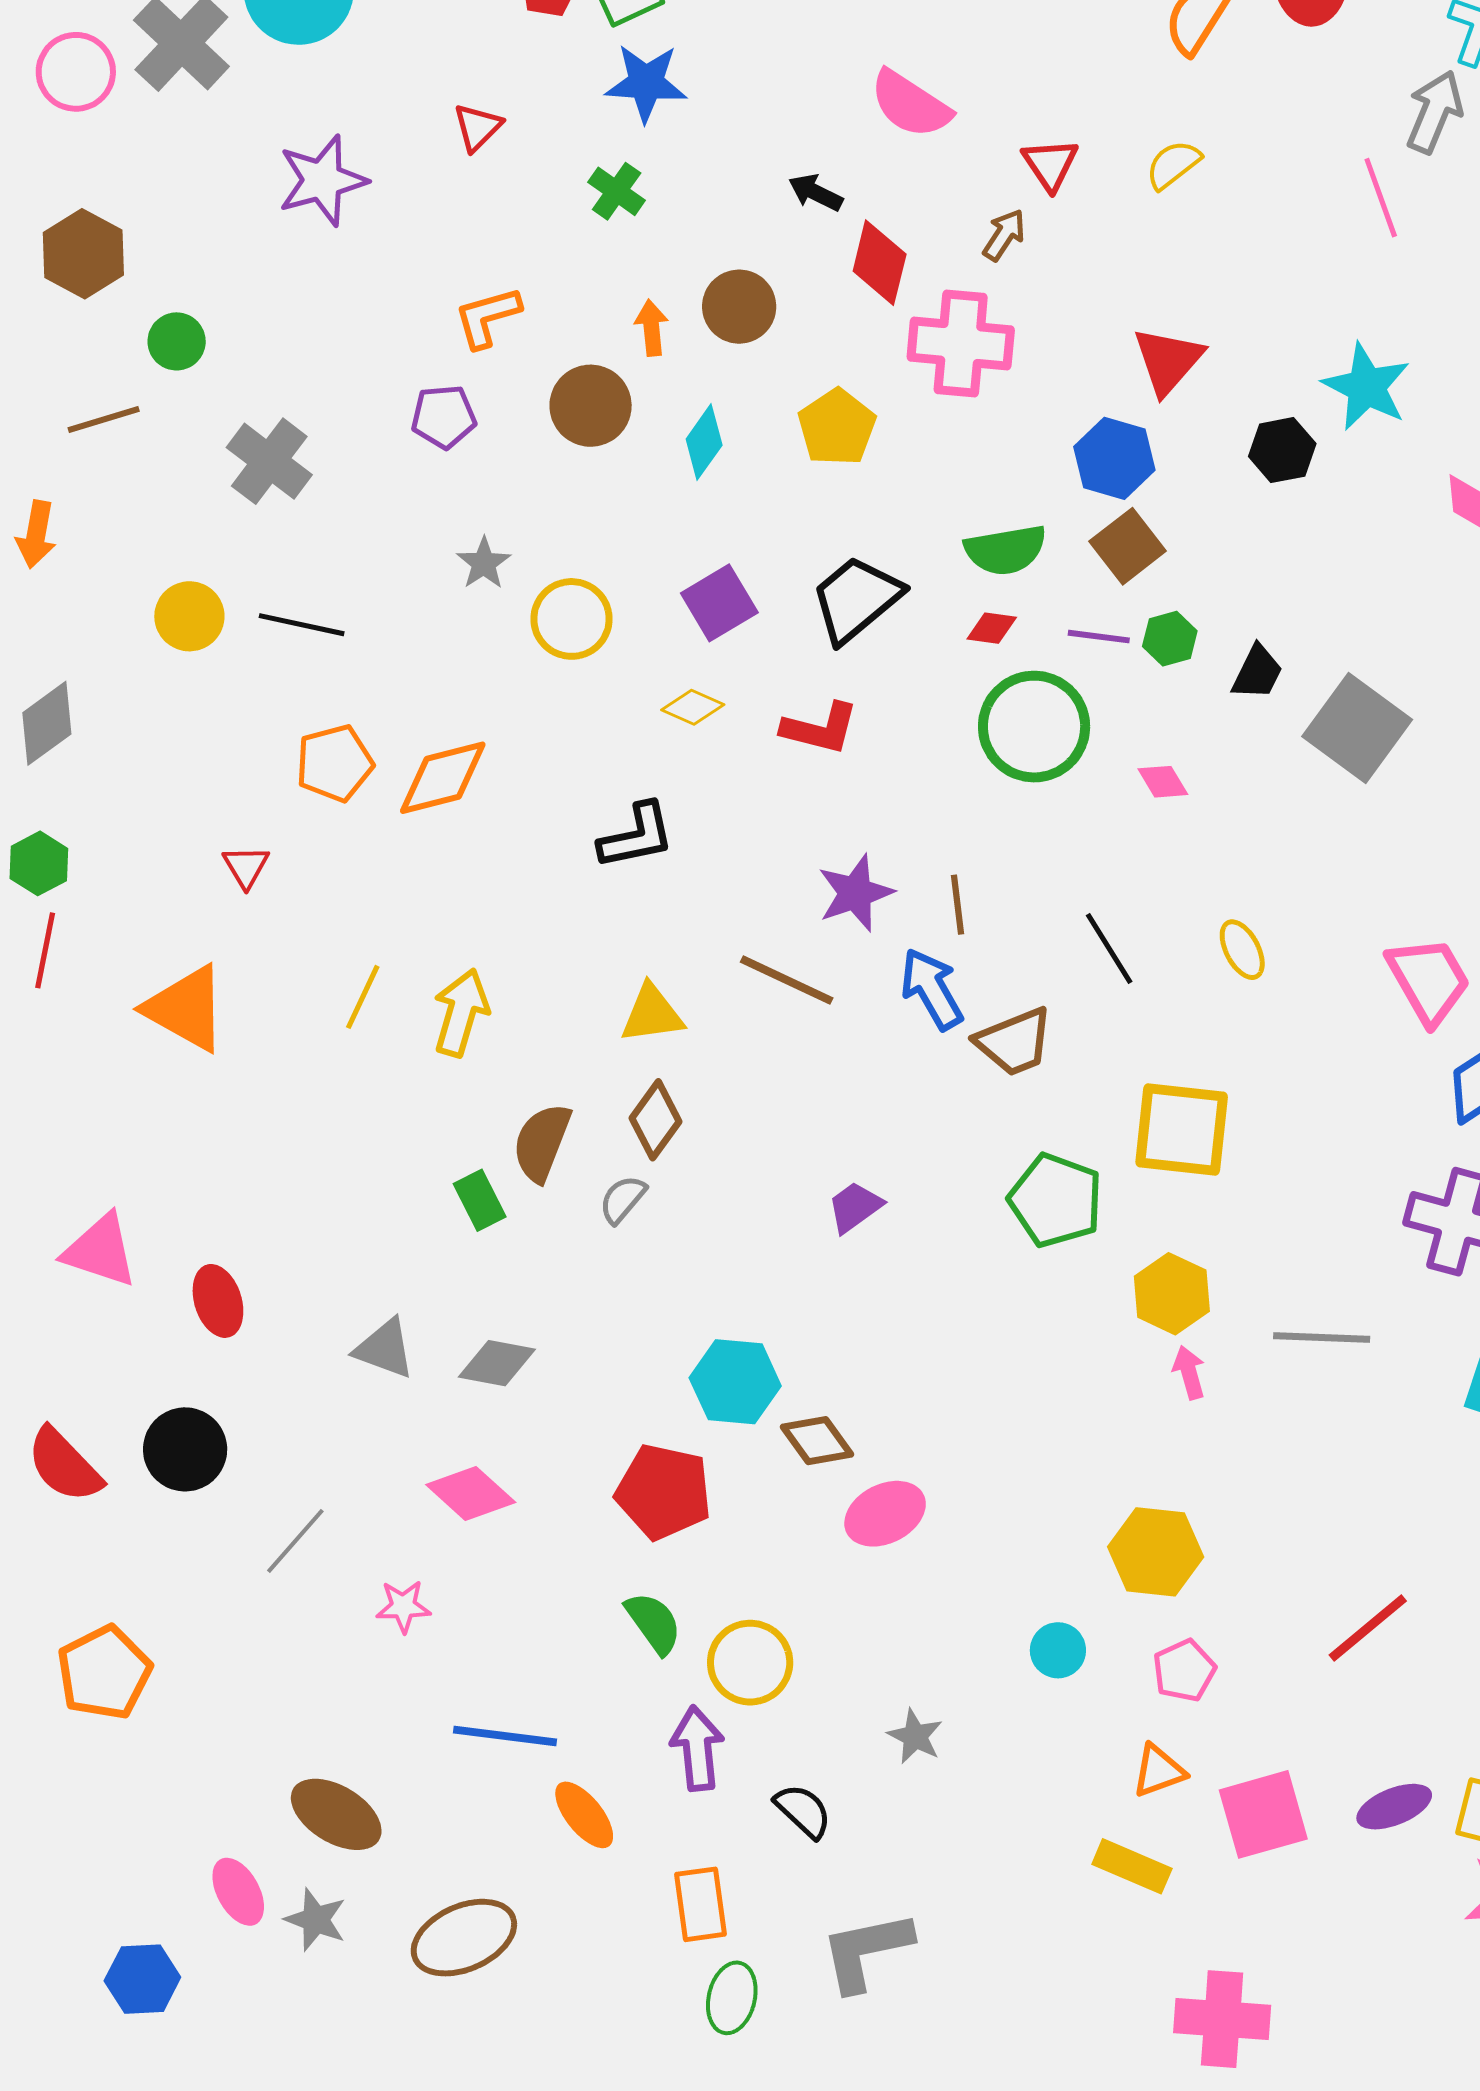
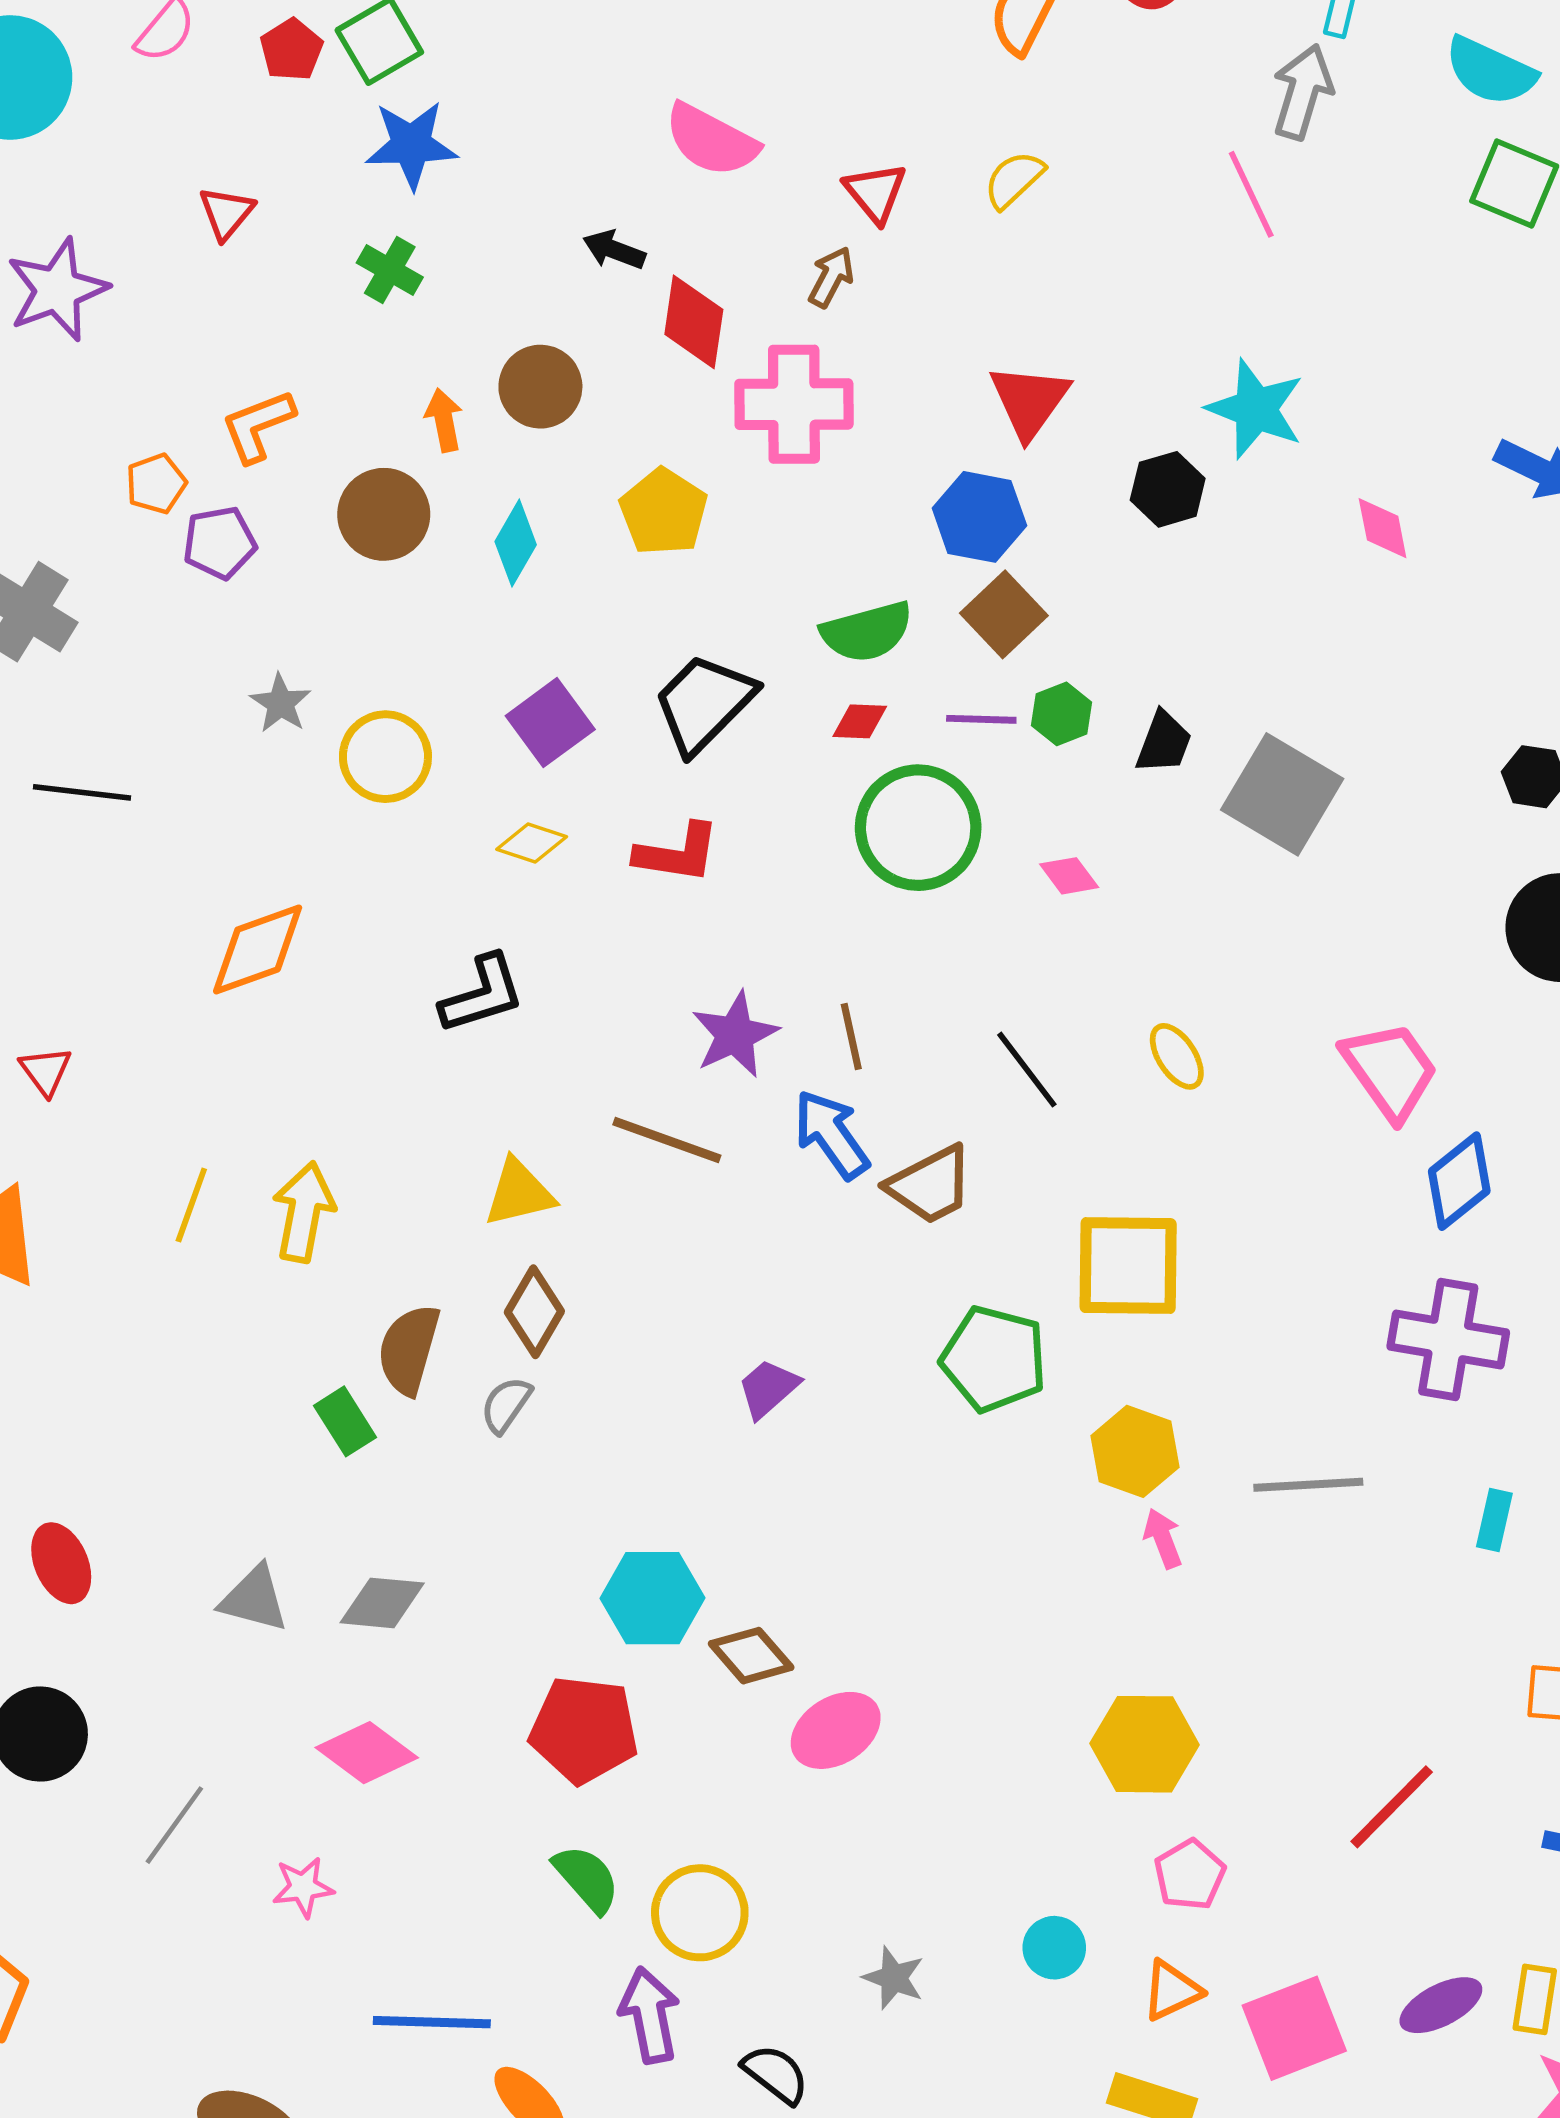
orange pentagon: (334, 763) -> (156, 484), moved, size x0.7
cyan circle: (1058, 1650) -> (1054, 1948), moved

